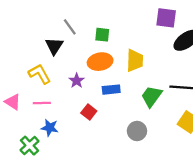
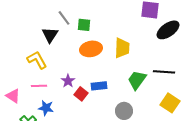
green square: (102, 35) -> (84, 25), moved
purple star: (77, 81) -> (68, 81), moved
blue rectangle: (111, 90) -> (99, 86), moved
pink triangle: (13, 102) -> (13, 96), moved

